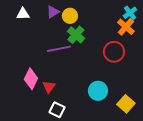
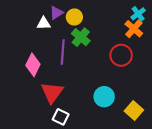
white triangle: (23, 14) -> (44, 23), moved
purple line: (59, 49) -> (63, 52), turned -75
pink diamond: (31, 79) -> (33, 65), moved
red triangle: (49, 87) -> (52, 92), size x1.6

